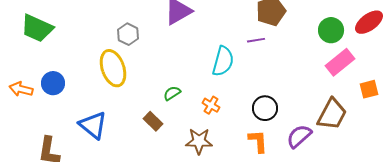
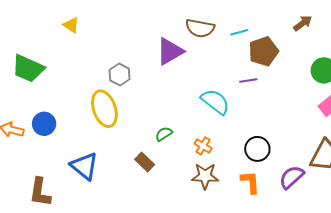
cyan semicircle: (223, 61) -> (215, 102), turned -68
brown star: (199, 141) -> (205, 176), moved

